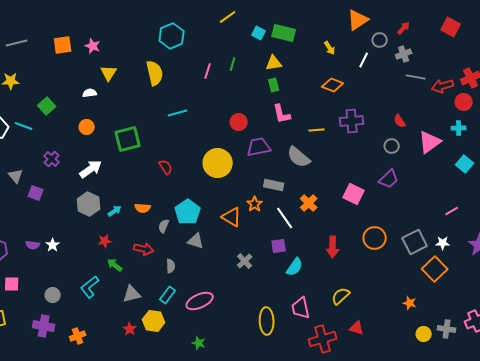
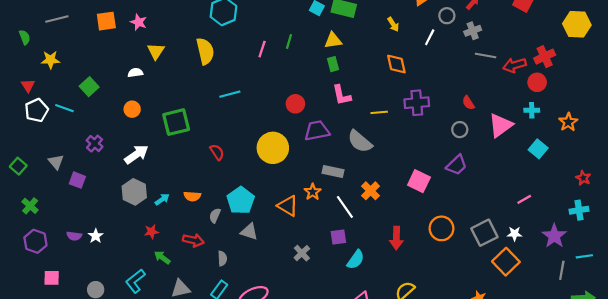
orange diamond: (333, 85) -> (396, 64), turned 55

